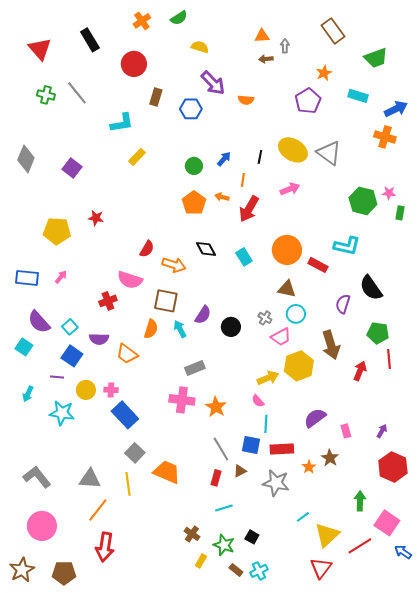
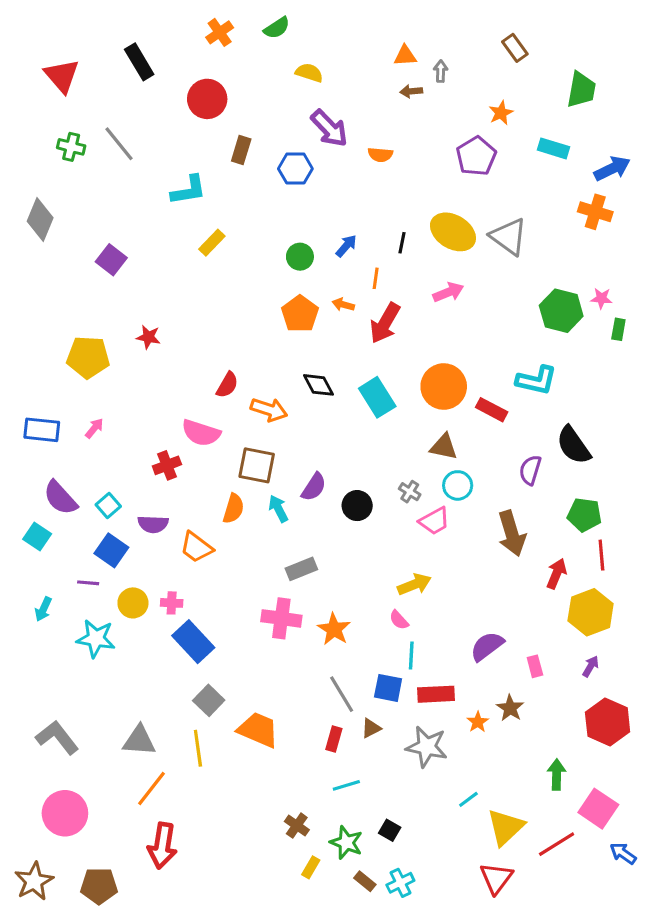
brown rectangle: (333, 31) -> (515, 48), size x0.7
green trapezoid: (376, 58) -> (581, 90), turned -60
gray diamond: (26, 159) -> (40, 220), moved
cyan rectangle: (244, 257) -> (377, 397), size x1.4
yellow hexagon: (299, 366) -> (591, 612), moved

